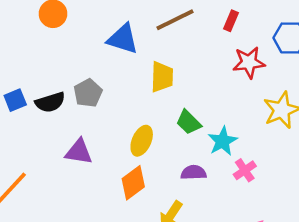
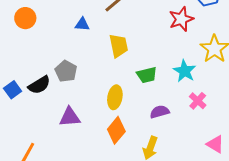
blue triangle: (123, 39) -> (82, 24), size x0.6
green trapezoid: (189, 122) -> (147, 75), turned -45
cyan star: (223, 141) -> (185, 71), moved

